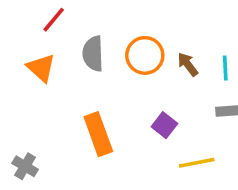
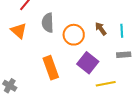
orange circle: (145, 55) -> (74, 35), moved
purple square: (164, 125) -> (88, 63), size x1.5

